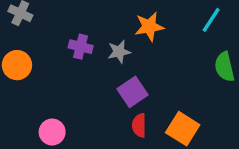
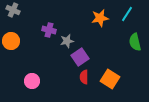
orange star: (149, 27) -> (100, 18), moved
gray star: (119, 52) -> (67, 41), moved

